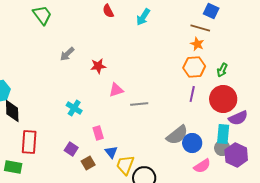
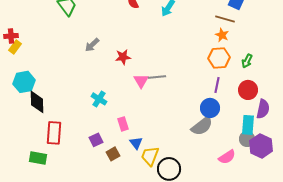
pink triangle: (116, 90) -> (141, 81), turned -42
red circle: (223, 99) -> (248, 90), size x0.7
gray line: (139, 104) -> (157, 77), moved
purple semicircle: (238, 118) -> (263, 109), turned -54
blue circle: (192, 143) -> (210, 108), moved
purple square: (71, 149) -> (96, 140), turned 32

